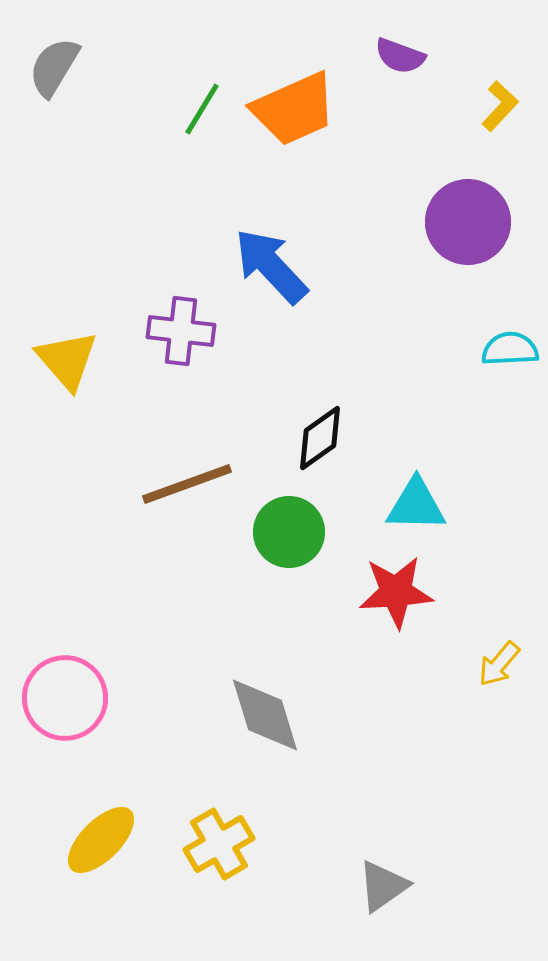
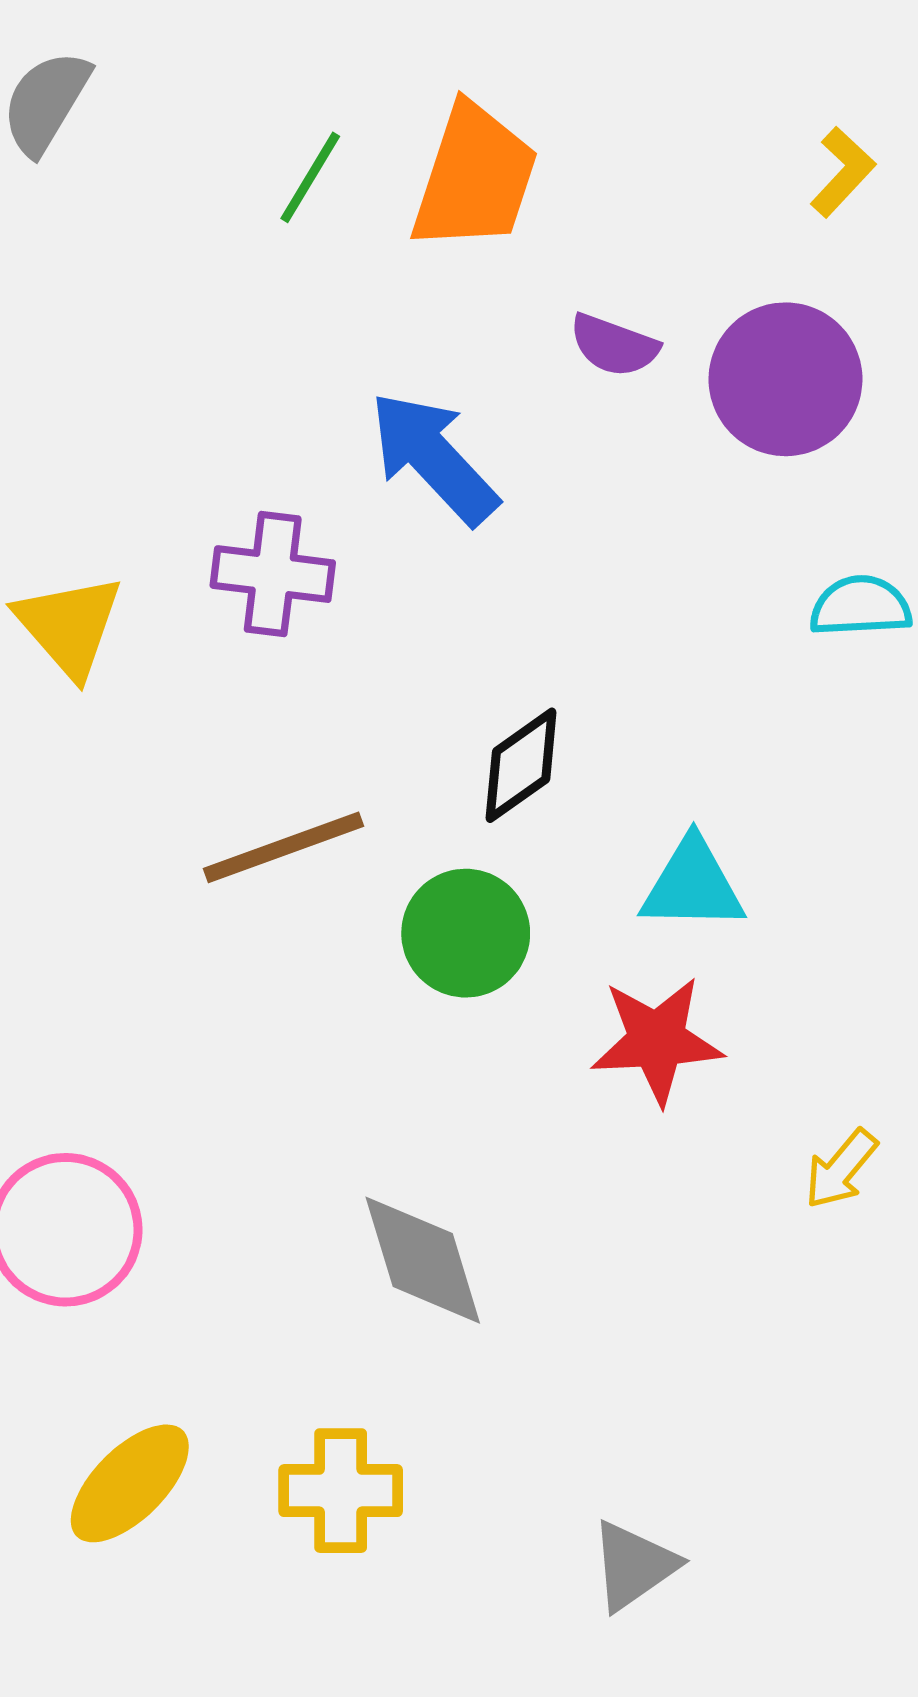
purple semicircle: (400, 56) -> (614, 345), moved
orange trapezoid: (294, 109) -> (475, 177), turned -48
yellow cross: (219, 844) -> (341, 1491), turned 30

